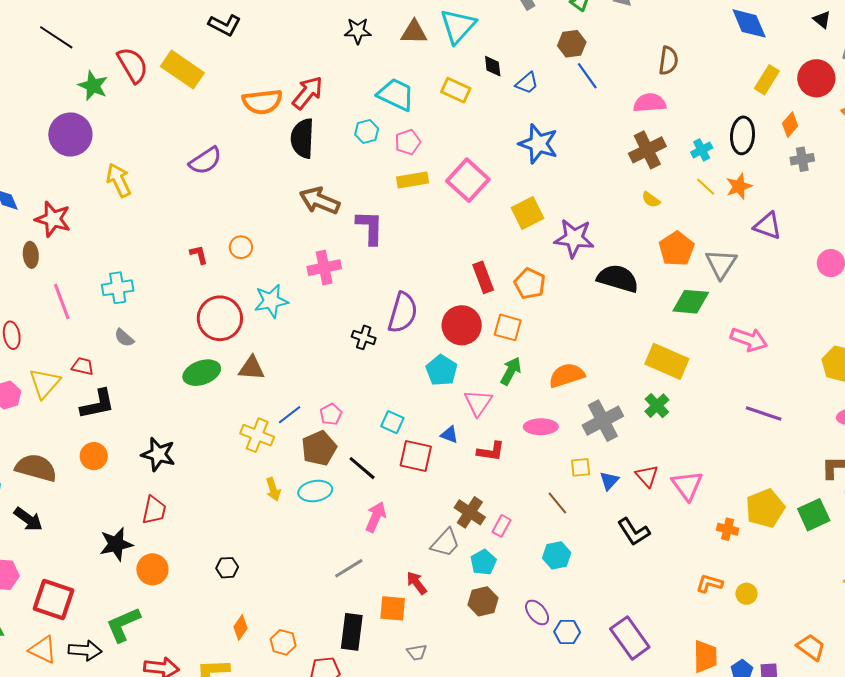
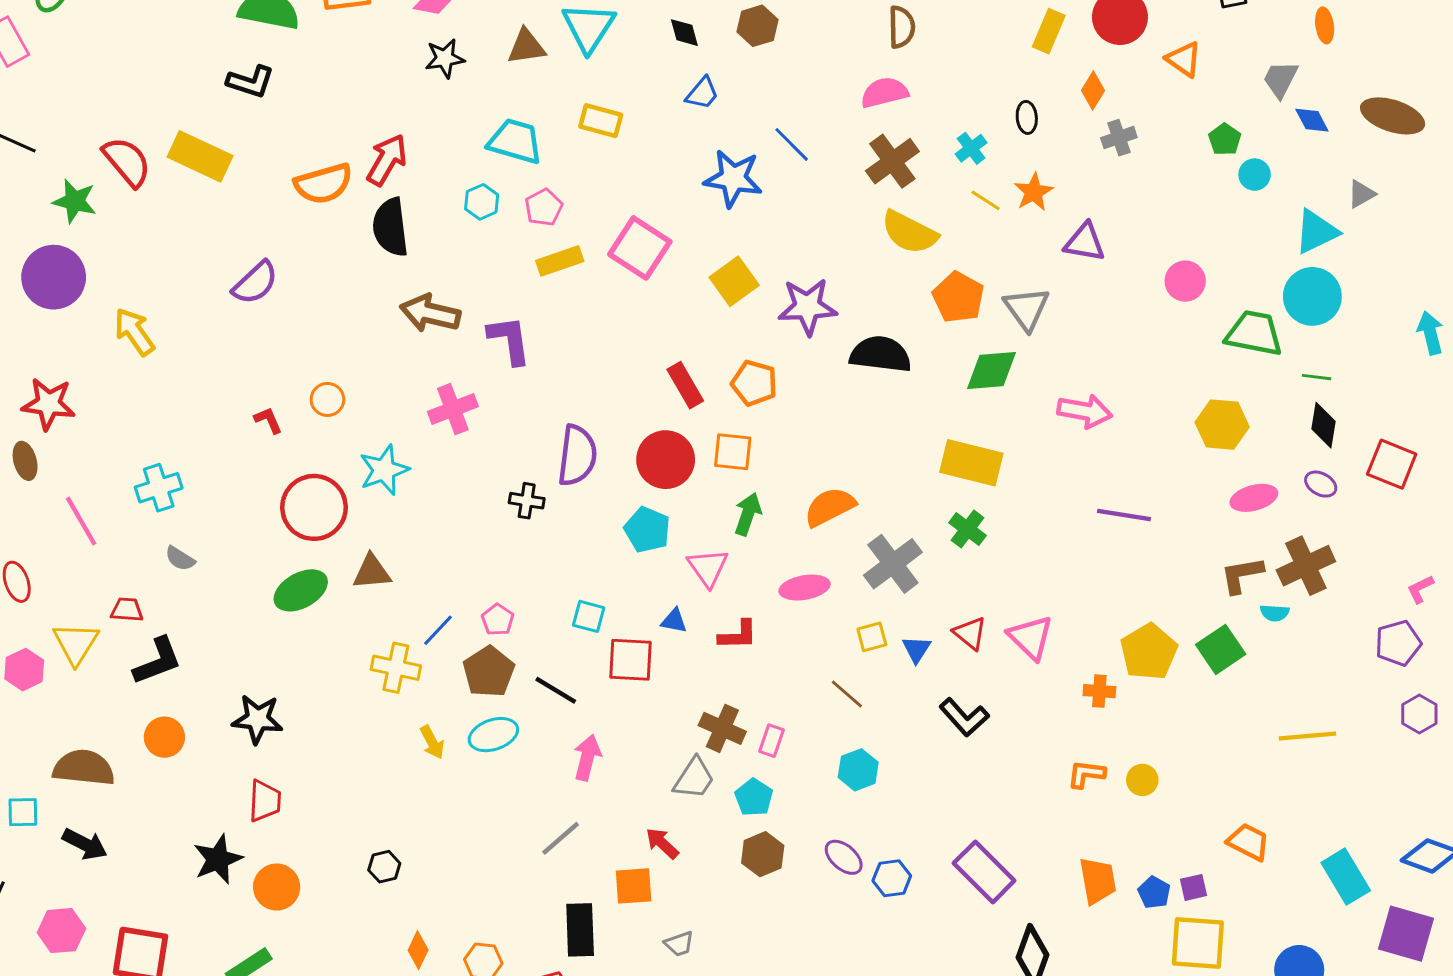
black diamond: (493, 66) -> (684, 33), moved
blue line: (587, 76) -> (792, 144), moved
black ellipse: (743, 135) -> (1027, 117), size x0.6
yellow semicircle: (651, 200) -> (909, 232), size x2.0

